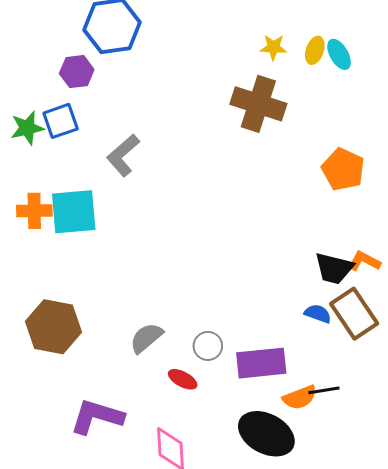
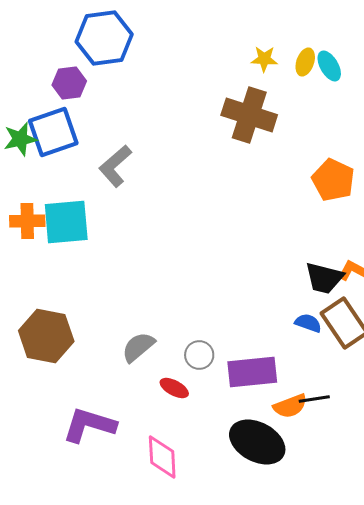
blue square: (61, 121) -> (53, 132), size x1.4

